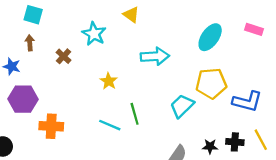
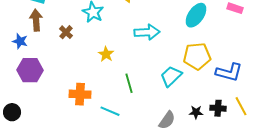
brown arrow: (30, 43) -> (36, 20), size x1.5
cyan line: (110, 125) -> (110, 111), moved
orange cross: (51, 126) -> (80, 94), moved

